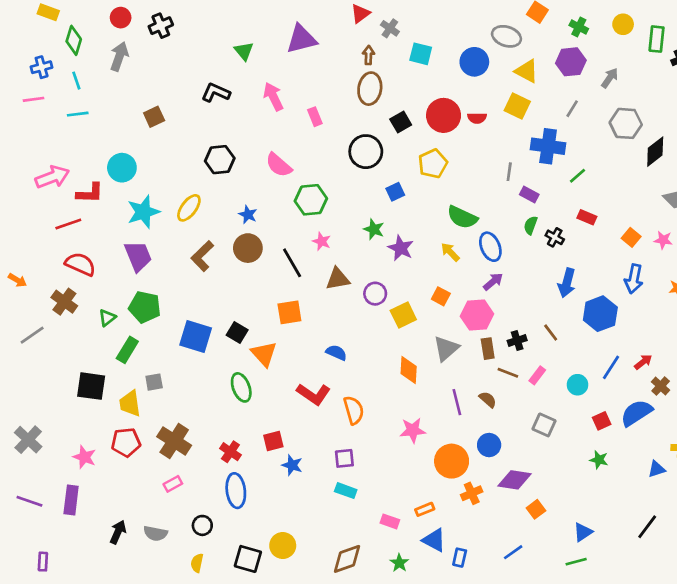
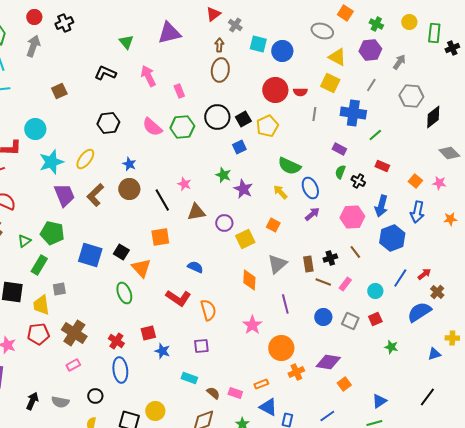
blue circle: (474, 62) -> (282, 51), moved
black square: (401, 122) -> (243, 119), moved
gray line: (509, 172) -> (314, 114), moved
green hexagon: (311, 200) -> (182, 127), moved
purple trapezoid: (138, 256) -> (64, 195), moved
blue arrow: (567, 283) -> (381, 206), moved
pink hexagon: (477, 315) -> (352, 217), moved
brown semicircle: (488, 399) -> (213, 393), moved
red square: (602, 421) -> (375, 319), moved
pink star: (413, 430) -> (252, 325), turned -30
blue circle: (489, 445) -> (323, 317), moved
cyan rectangle: (346, 491) -> (189, 378), moved

